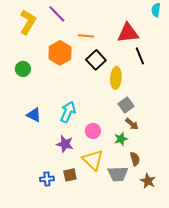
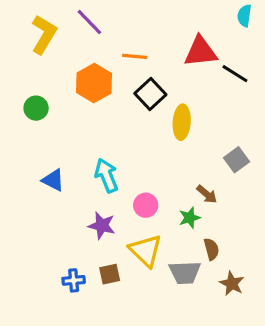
black line: (140, 56) -> (235, 74), moved, turned -36
gray square: (126, 105) -> (237, 160), moved
cyan arrow: (68, 112) -> (107, 175), turned -45

